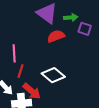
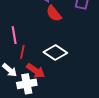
red semicircle: (56, 36) -> (54, 13), turned -102

